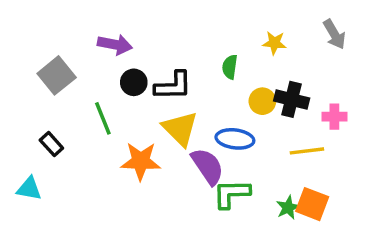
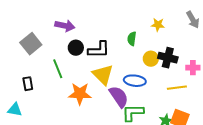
black rectangle: (51, 144) -> (28, 84), turned 32

